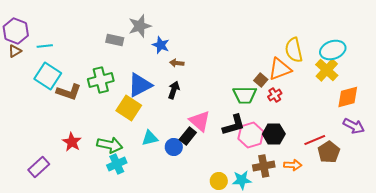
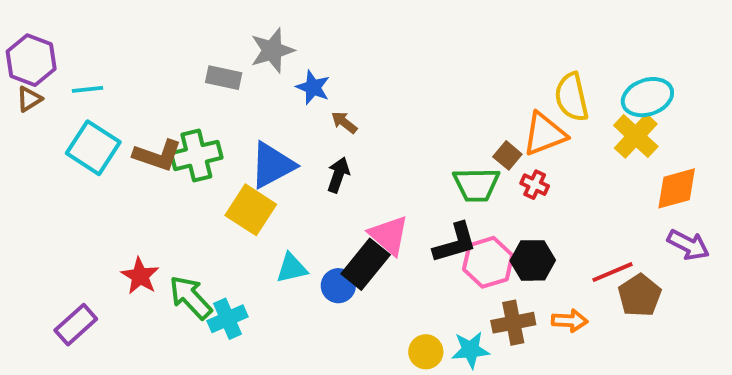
brown arrow: (177, 63) -> (344, 122), turned 32
brown L-shape: (69, 92) -> (157, 155), moved
red cross: (275, 95) -> (535, 185), turned -32
black rectangle: (188, 136) -> (366, 264), size x1.4
green arrow: (110, 145) -> (191, 297), moved, turned -145

